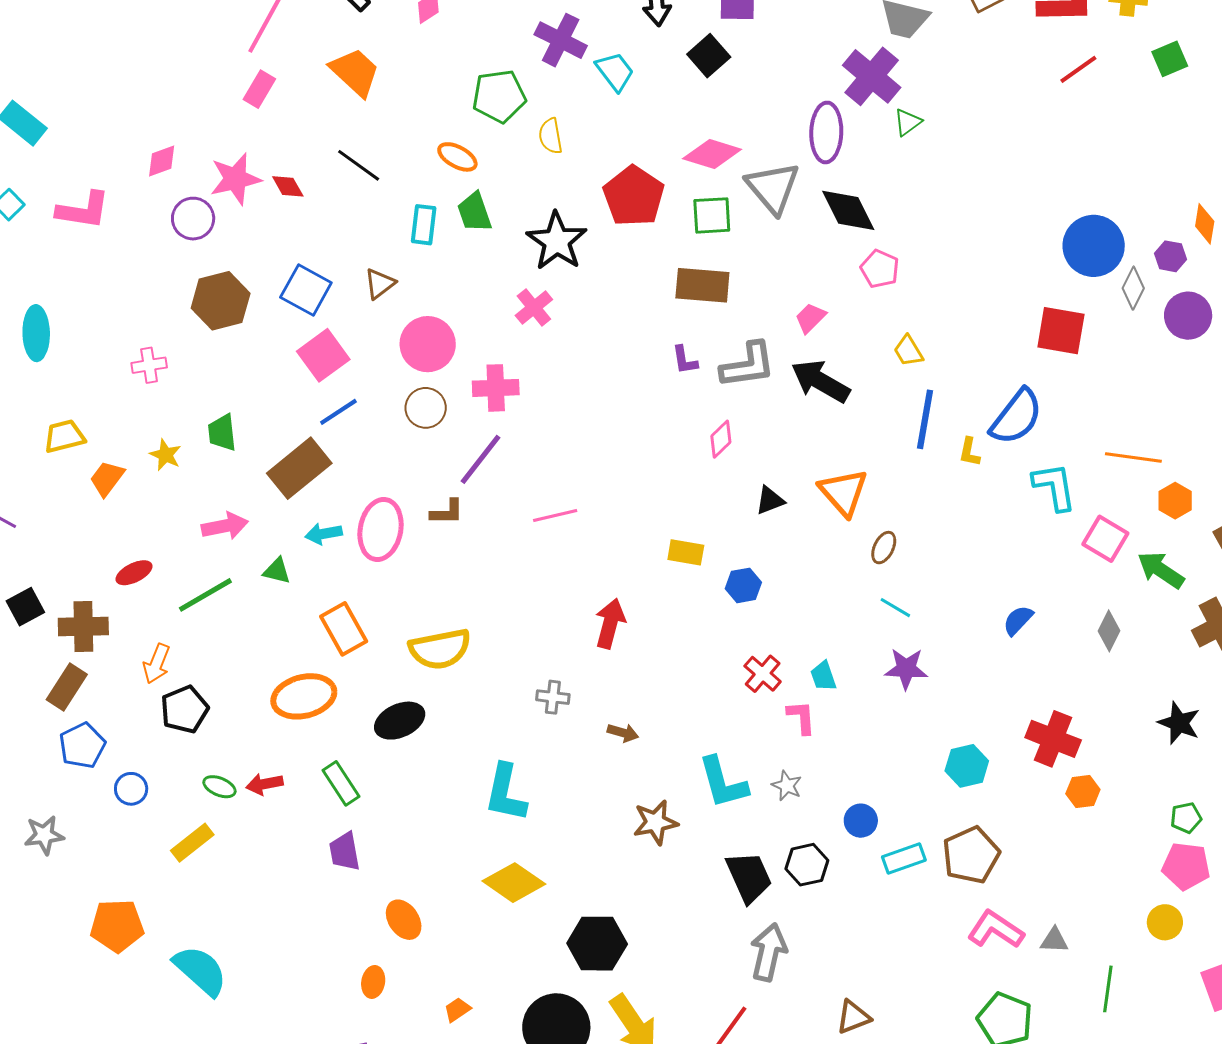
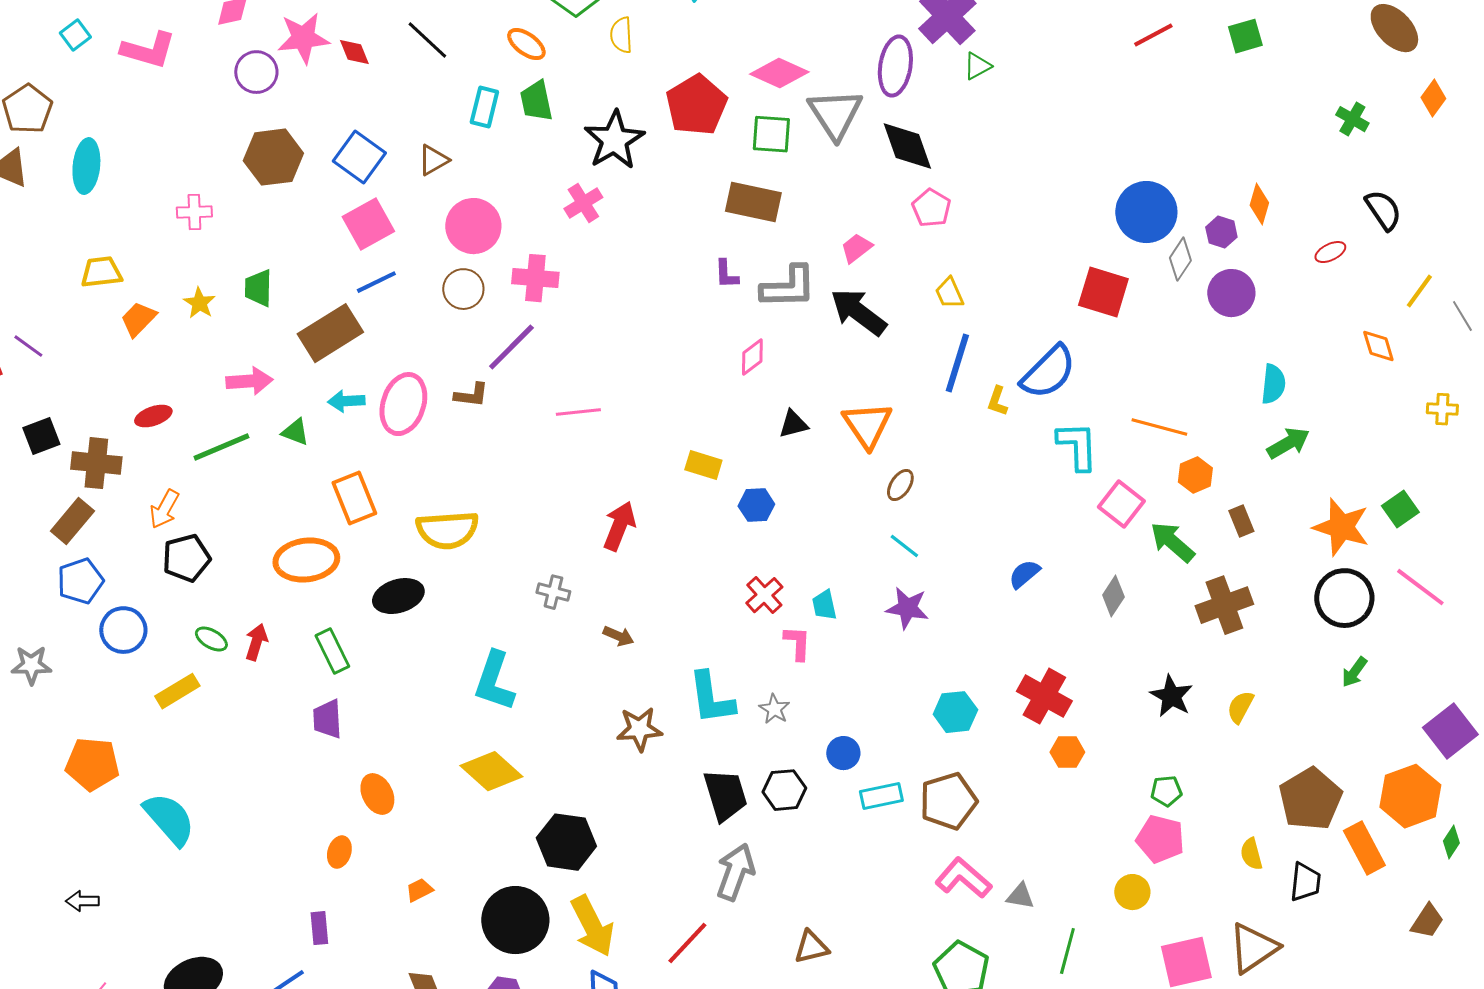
red arrow: (264, 784) -> (256, 642), turned 111
blue circle: (131, 789) -> (123, 630), size x1.4

